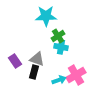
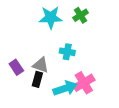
green cross: (58, 36) -> (81, 15), moved
cyan arrow: (59, 80) -> (65, 88), size x1.5

